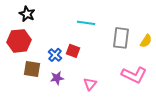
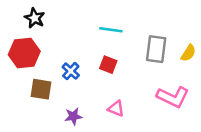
red square: (73, 51) -> (108, 65), moved
purple star: (57, 78) -> (73, 116), moved
pink triangle: (90, 84) -> (116, 109), turned -48

